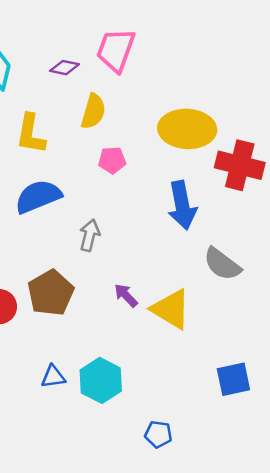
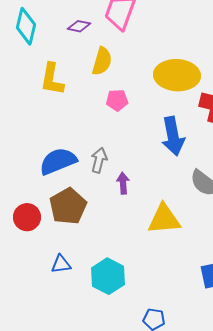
blue semicircle: (38, 196) -> (58, 161), moved
purple arrow: (126, 295) -> (123, 183), moved, turned 40
yellow triangle: (171, 309) -> (164, 219), turned -36
blue triangle: (53, 377) -> (61, 264), moved

